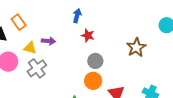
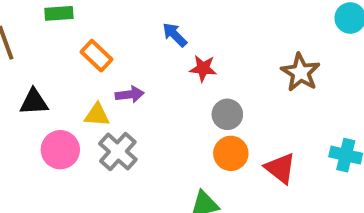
blue arrow: (77, 16) -> (175, 35), turned -48
orange rectangle: (19, 22) -> (97, 56), moved

